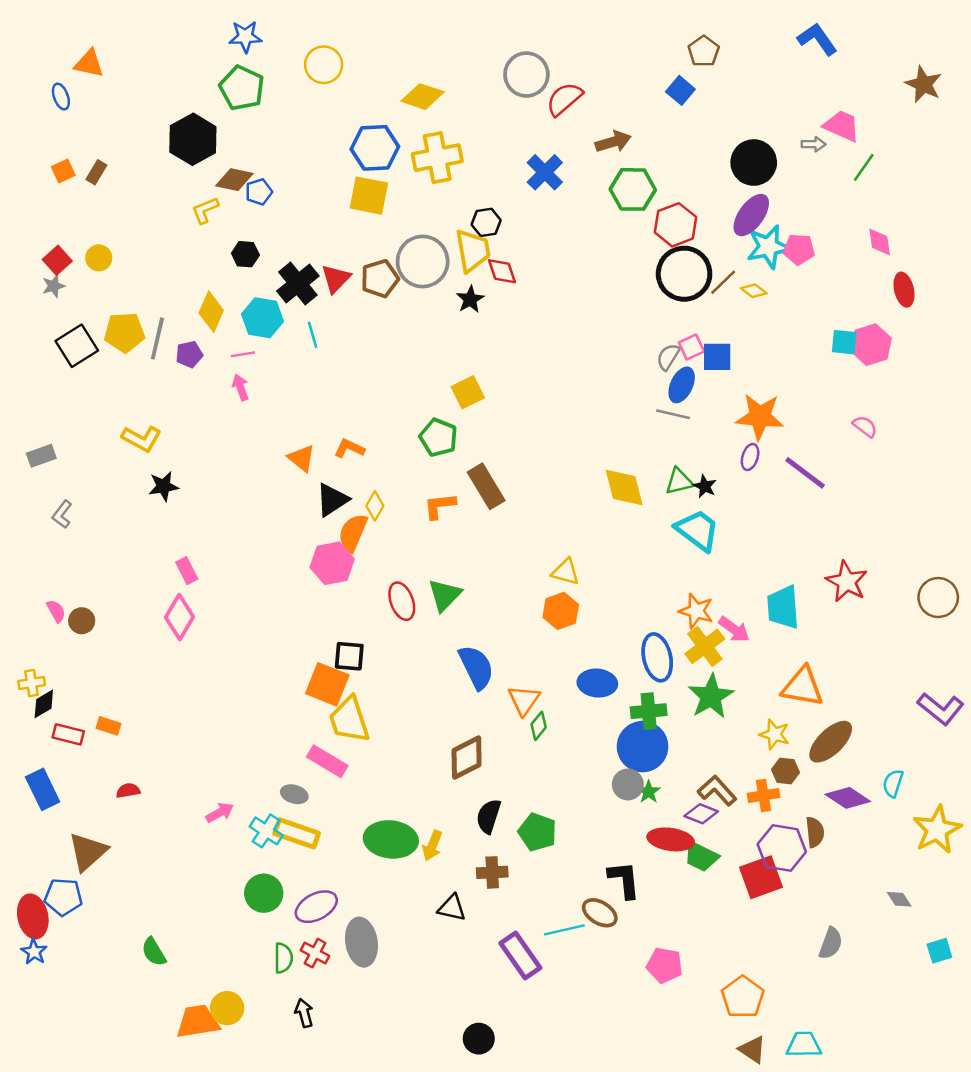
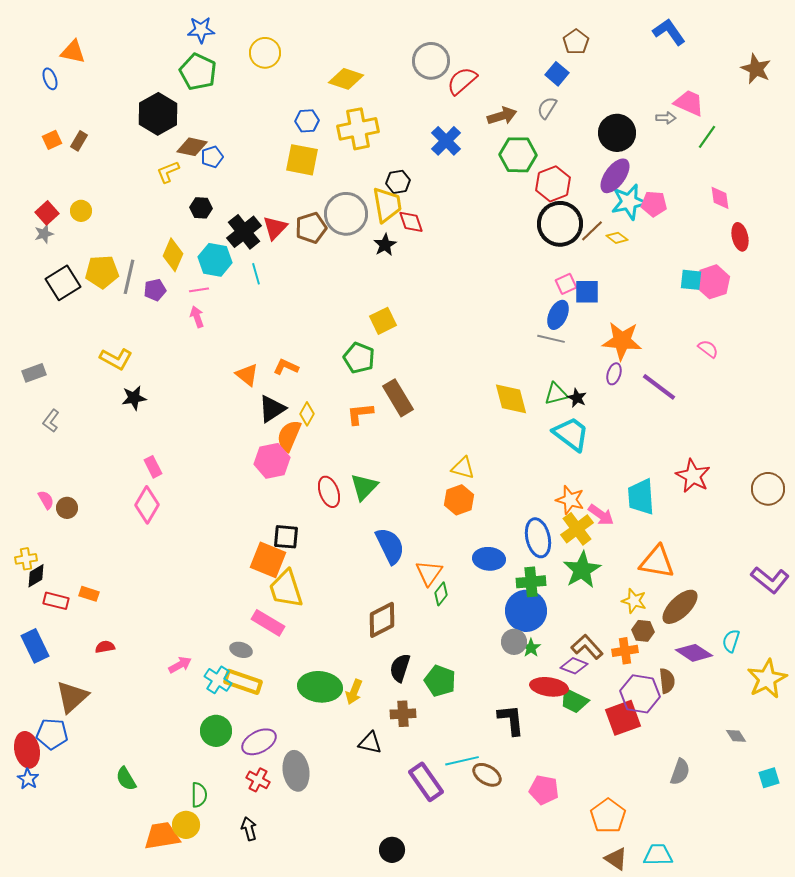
blue hexagon: (375, 148) -> (307, 121), size x0.6
gray semicircle: (668, 357) -> (547, 108), moved
brown ellipse: (600, 913) -> (487, 775), moved
green semicircle: (283, 958) -> (199, 795), moved

